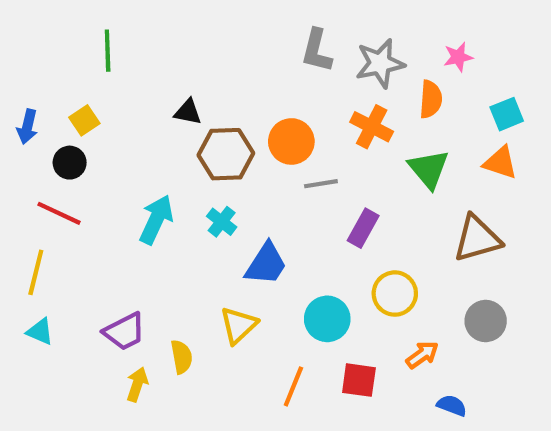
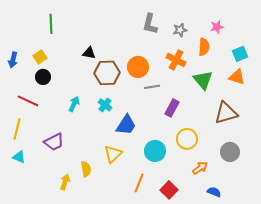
gray star: (380, 63) -> (180, 30), size x0.6
black circle: (70, 163) -> (43, 77), moved
cyan arrow: (156, 220) -> (74, 104), size x0.7
purple trapezoid: (125, 332) -> (54, 142), moved
red square: (359, 380) -> (169, 190), moved, turned 36

